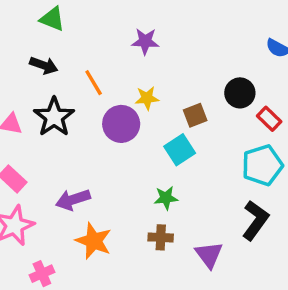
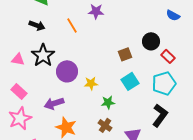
orange line: (94, 83) -> (72, 25), moved
yellow star: (147, 98) -> (91, 83), moved
purple circle: (121, 124) -> (67, 71), moved
cyan square: (180, 150) -> (130, 81), moved
brown cross: (161, 237) -> (105, 125), turned 32

